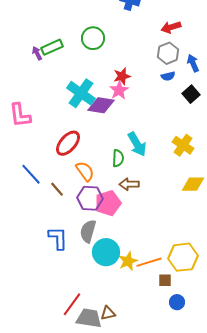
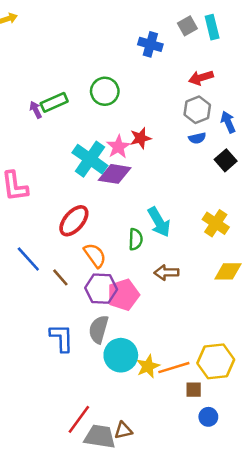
pink star: (119, 90) -> (118, 147), moved
brown arrow: (129, 184) -> (166, 273), moved

